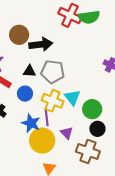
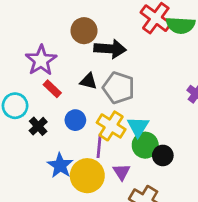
blue circle: (25, 94) -> (75, 120), moved
green circle: (92, 109) -> (145, 145), moved
blue star: (31, 123) -> (60, 165), moved
black circle: (97, 129) -> (163, 155), moved

